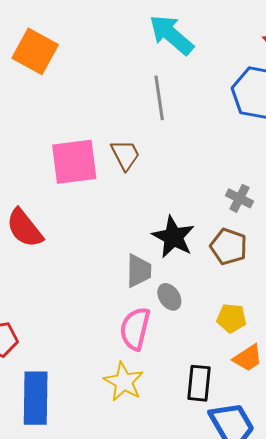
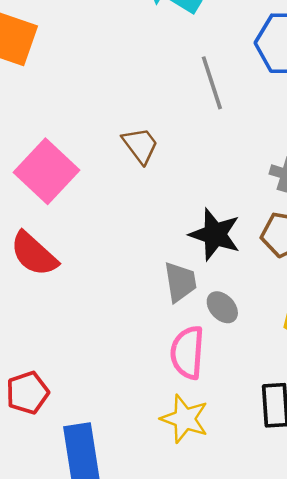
gray line: (159, 98) -> (212, 83), moved
pink square: (74, 162) -> (47, 171), moved, turned -30

